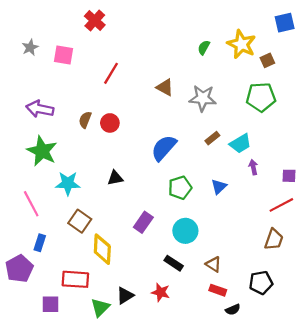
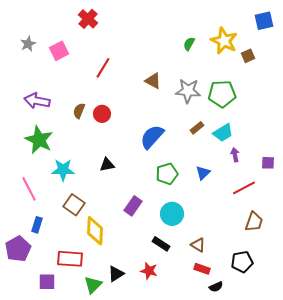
pink square: (64, 55) -> (59, 51), turned -36
green pentagon: (261, 97) -> (222, 94), moved
red line: (281, 205) -> (244, 188), moved

